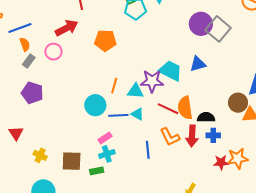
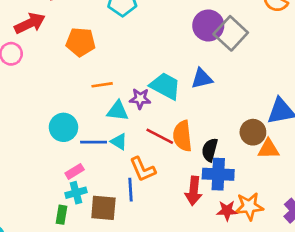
purple star: (152, 81) -> (140, 99), size x0.7
orange line: (114, 86) -> (102, 85), moved, turned 63
black semicircle: (206, 117) -> (210, 150), turned -78
blue cross: (213, 135) -> (218, 174), size x1.6
red arrow: (192, 136) -> (194, 191), moved
orange L-shape: (170, 137) -> (143, 169), moved
brown square: (72, 161) -> (103, 208), moved
green rectangle: (97, 171) -> (61, 215), turned -72

